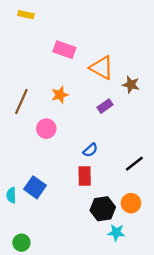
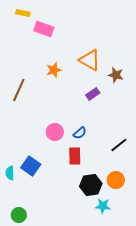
pink rectangle: (64, 50) -> (44, 29), moved
orange star: (60, 95) -> (54, 70), moved
pink circle: (46, 129) -> (55, 132), moved

